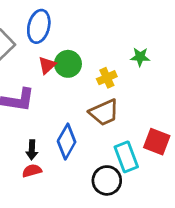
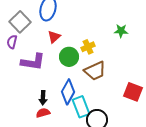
green circle: (68, 64) -> (69, 57), moved
yellow cross: (107, 78) -> (88, 47), moved
cyan rectangle: (126, 157) -> (81, 107), moved

